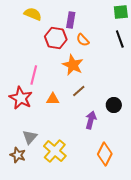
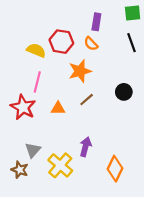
yellow semicircle: (33, 14) -> (36, 50), moved
purple rectangle: (71, 20) -> (96, 22), moved
orange star: (73, 65) -> (80, 71), turned 30
black circle: (114, 105) -> (124, 92), moved
purple arrow: (91, 120) -> (85, 147), moved

